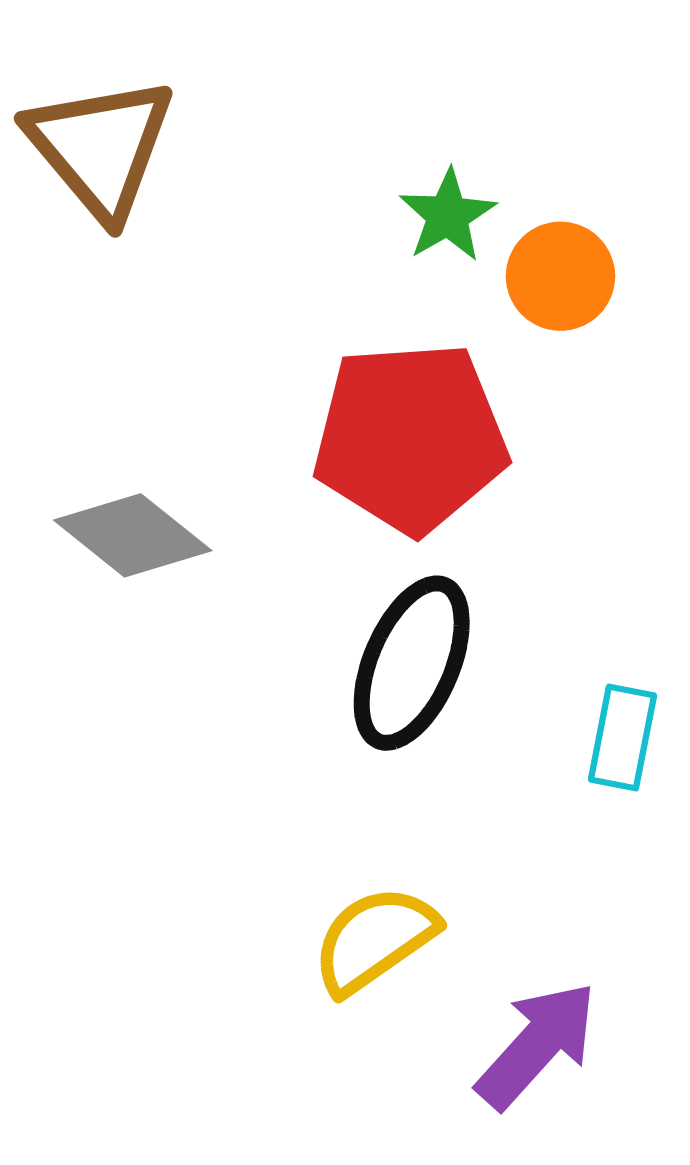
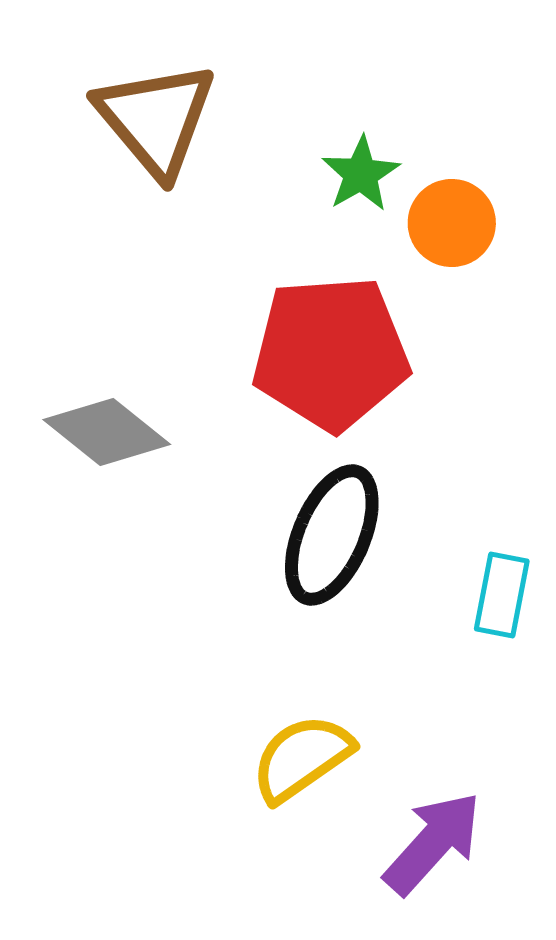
brown triangle: (100, 147) -> (156, 119), moved

